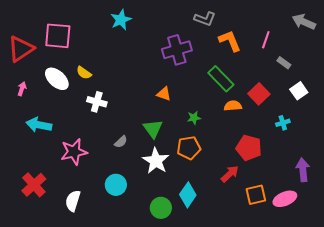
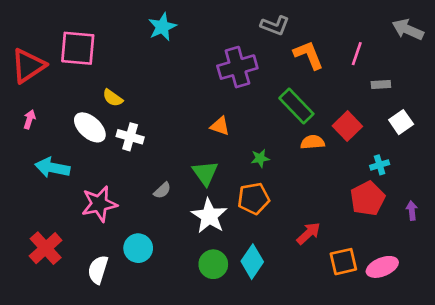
gray rectangle: (284, 63) -> (381, 84), turned -40
white ellipse: (57, 79) -> (90, 127), moved
red pentagon: (249, 148) -> (368, 199), moved, turned 30
purple arrow: (303, 170) -> (412, 211), moved, size x0.6
cyan circle: (116, 185) -> (138, 248), moved
green circle: (161, 208) -> (213, 264), moved

